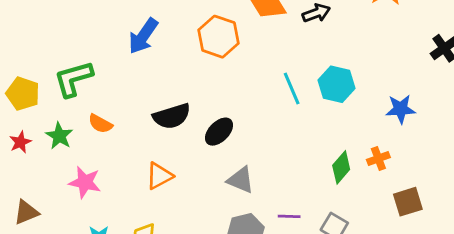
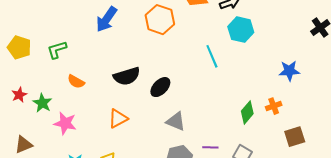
green L-shape: (73, 79) -> (57, 50), size x0.7
cyan hexagon: (337, 84) -> (241, 30), moved
yellow pentagon: (23, 94) -> (19, 47), moved
green star: (59, 136) -> (42, 103), moved

